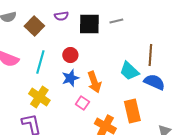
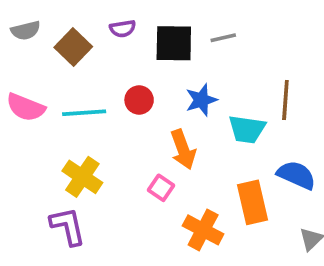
cyan line: (40, 62) -> (84, 113), turned 70
cyan trapezoid: (129, 71) -> (247, 129), turned -35
blue star: (70, 78) -> (201, 100), moved
blue semicircle: (154, 82) -> (296, 175), moved

